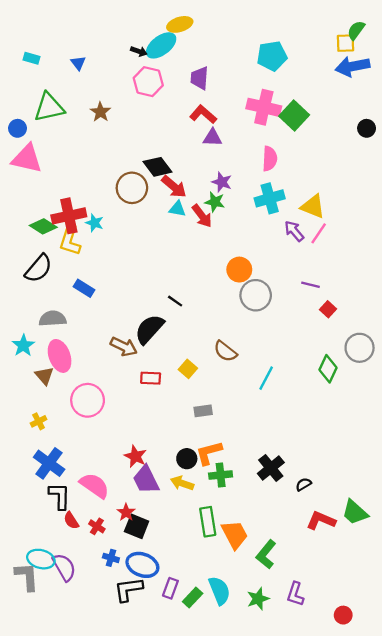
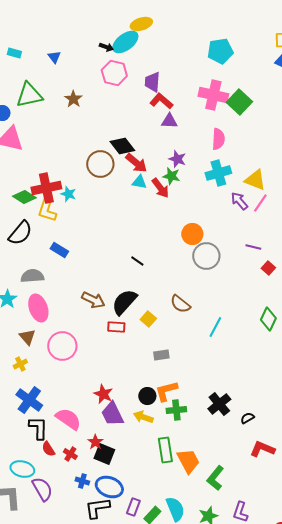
purple trapezoid: (200, 78) -> (152, 82), moved
black semicircle: (149, 329) -> (124, 302), moved
brown triangle: (44, 376) -> (27, 337), moved
cyan ellipse: (41, 559) -> (22, 469), moved

